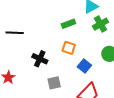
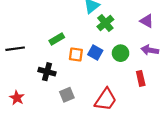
green rectangle: (68, 24) -> (57, 39), moved
blue square: (84, 66) -> (95, 52), moved

